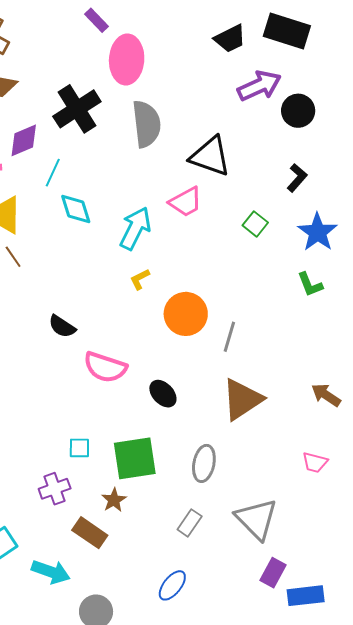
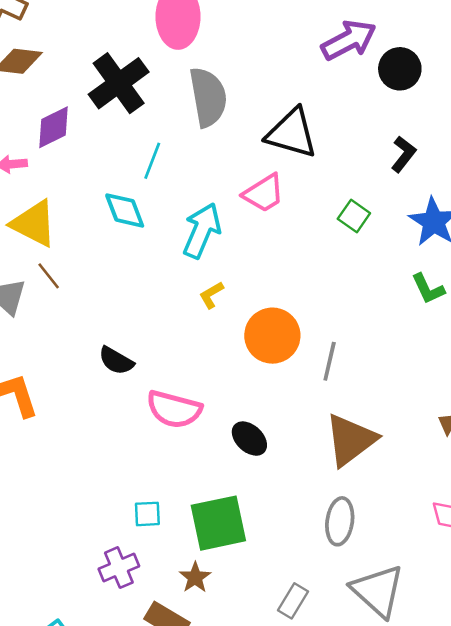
cyan line: (53, 173) -> (152, 161), moved
gray ellipse: (204, 463) -> (340, 521), moved

